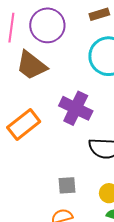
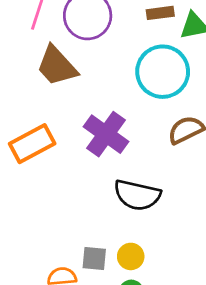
gray square: (67, 185) -> (94, 258), moved

